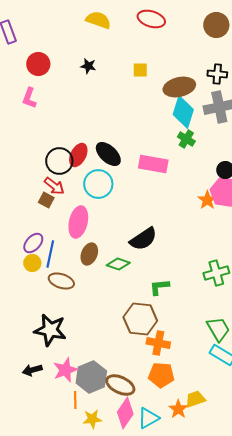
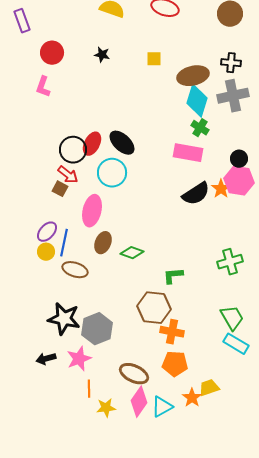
pink rectangle: (153, 164) -> (188, 153), moved
black semicircle: (143, 239) -> (196, 194), moved
gray hexagon: (91, 377) -> (97, 329), moved

